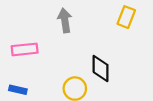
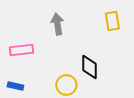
yellow rectangle: (126, 17) -> (112, 21), turned -30

